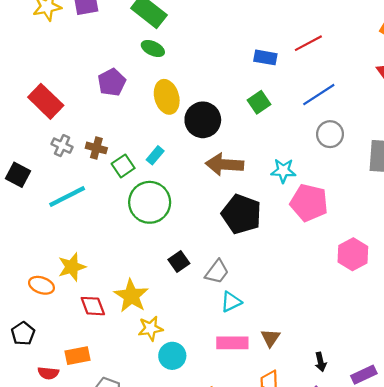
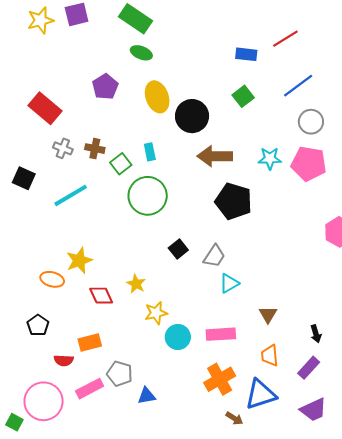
cyan rectangle: (155, 155) -> (150, 152), turned -48
pink pentagon: (309, 203) -> (309, 164), moved
yellow star: (131, 296) -> (136, 284), size x0.6
pink rectangle: (232, 343) -> (221, 334), moved

